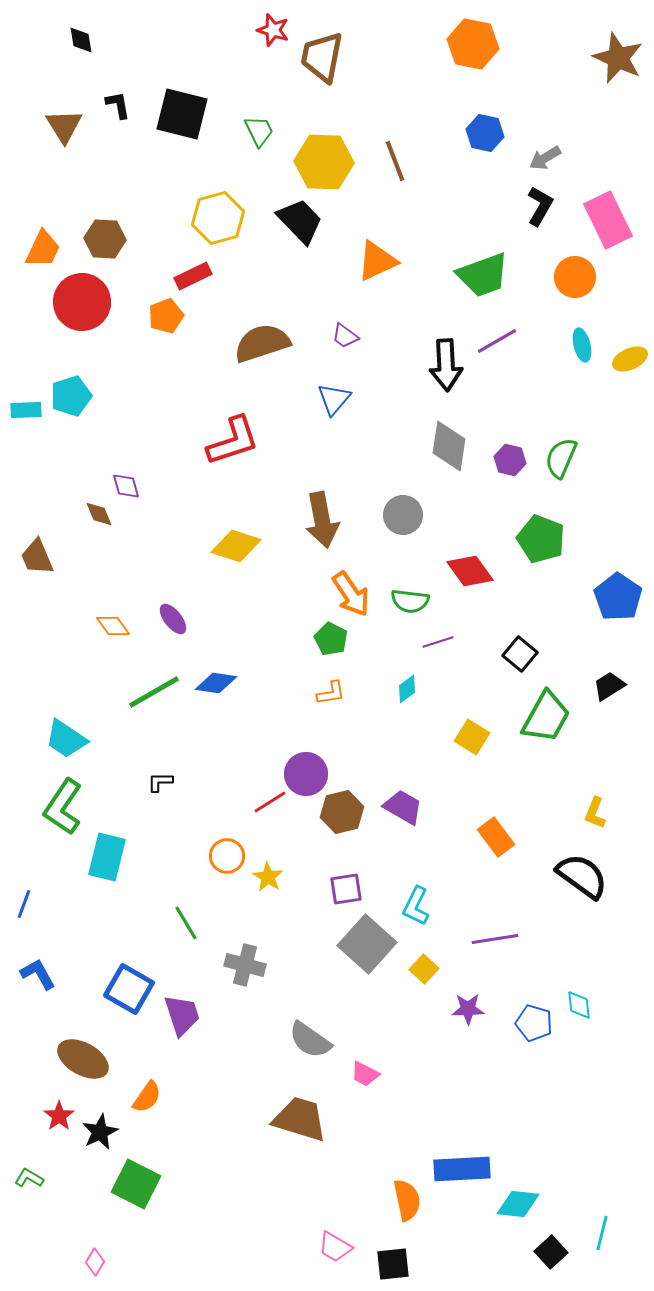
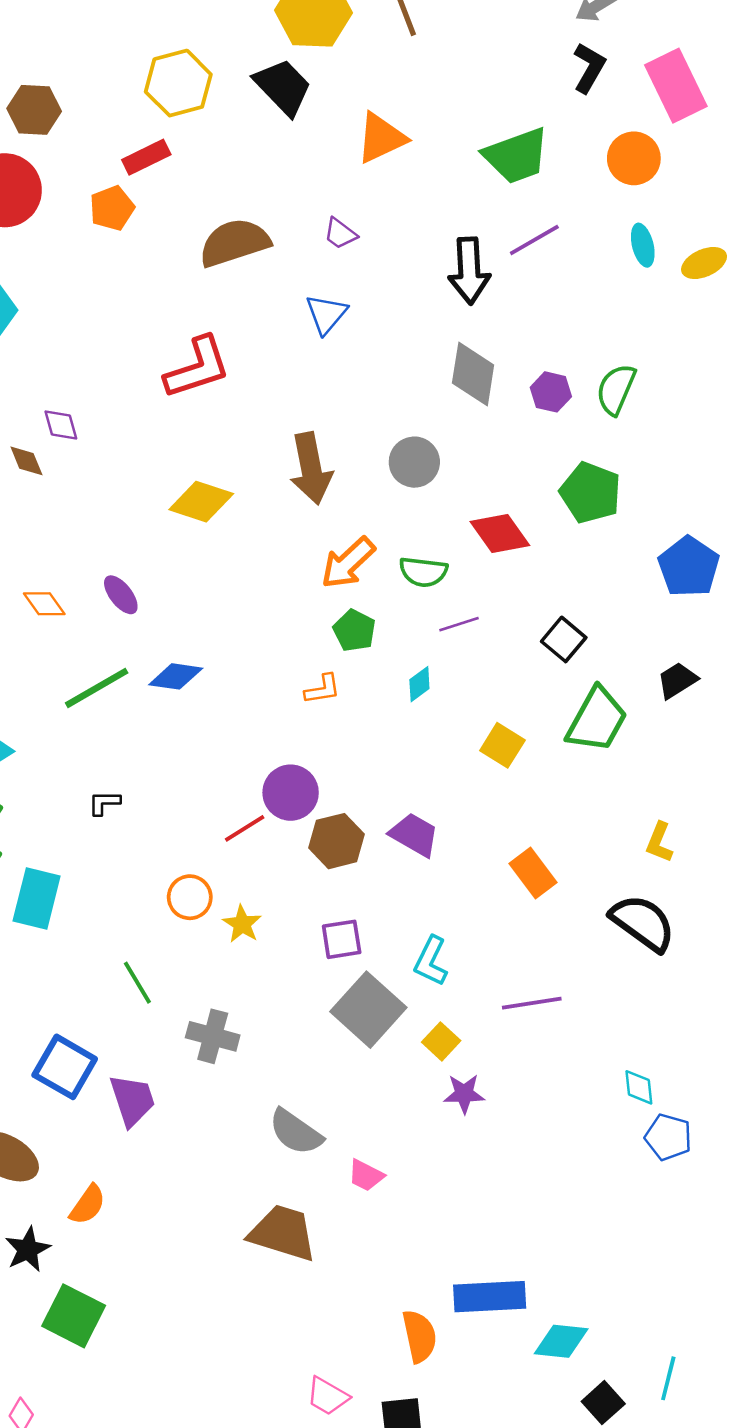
orange arrow: (351, 594) -> (348, 563), turned 81
green pentagon: (331, 639) -> (354, 631), moved
purple star: (468, 1009) -> (464, 1094), moved
blue pentagon: (534, 1023) -> (668, 1137), moved

